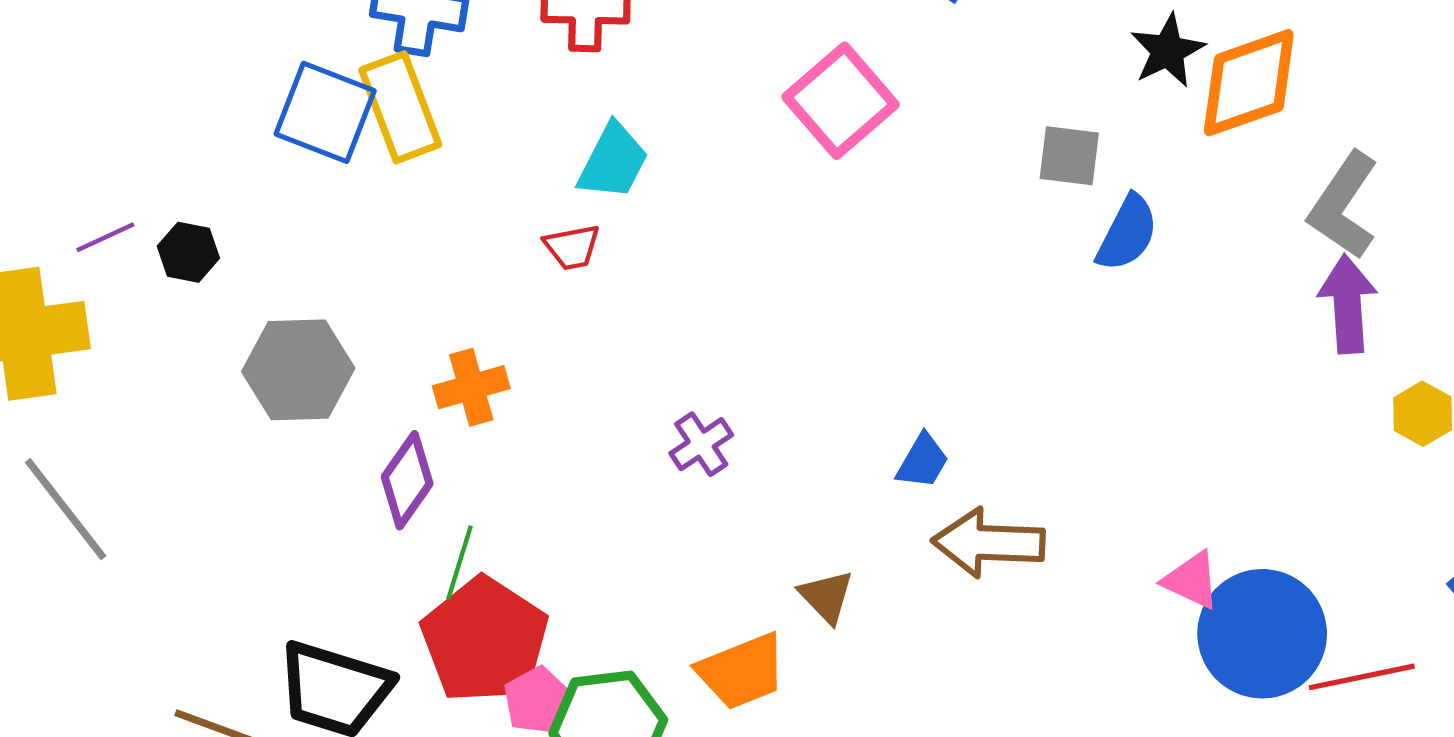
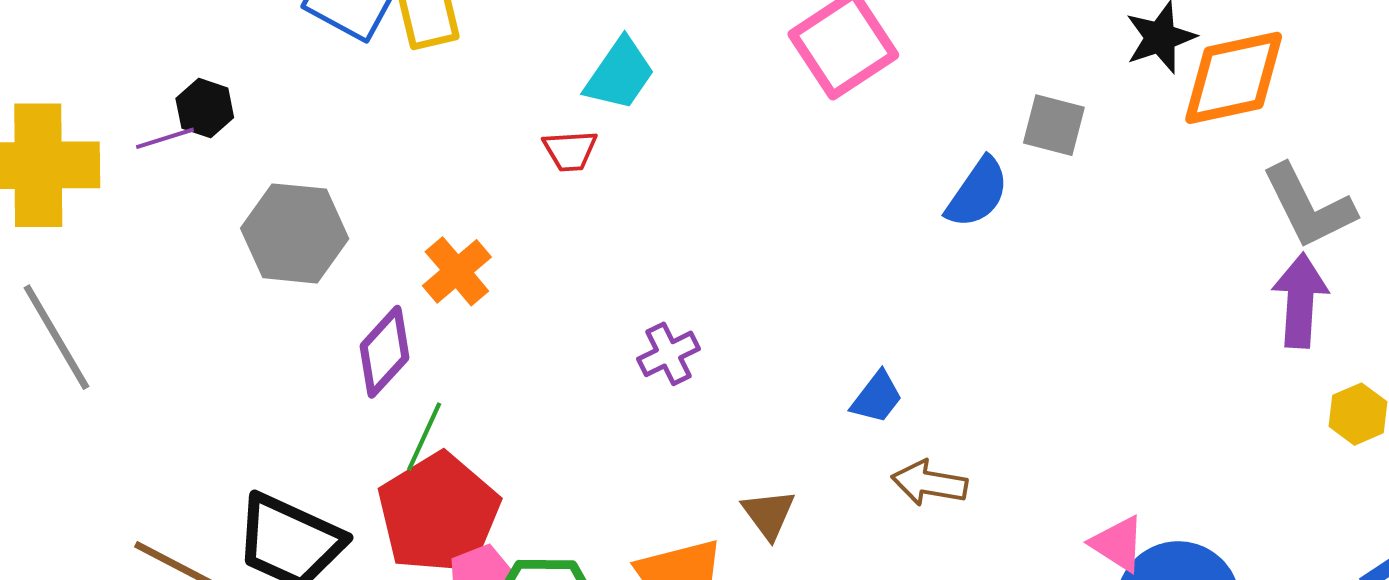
gray L-shape: (1344, 206) -> (1309, 206), turned -68
blue semicircle: (1127, 233) -> (977, 193), moved
purple line: (105, 237) -> (165, 138), moved
orange cross: (471, 387) -> (457, 271), turned -32
brown arrow: (989, 543) -> (929, 483), size x0.7

